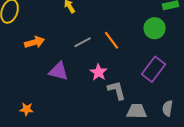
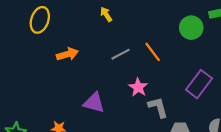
green circle: (155, 28) -> (191, 28), moved
purple triangle: (59, 71) -> (94, 103), moved

